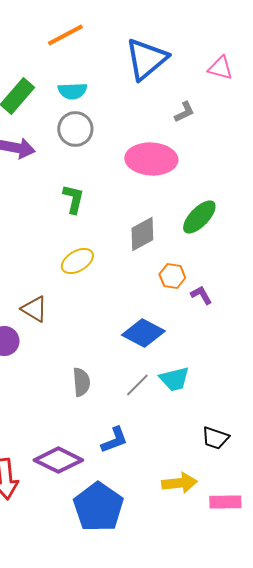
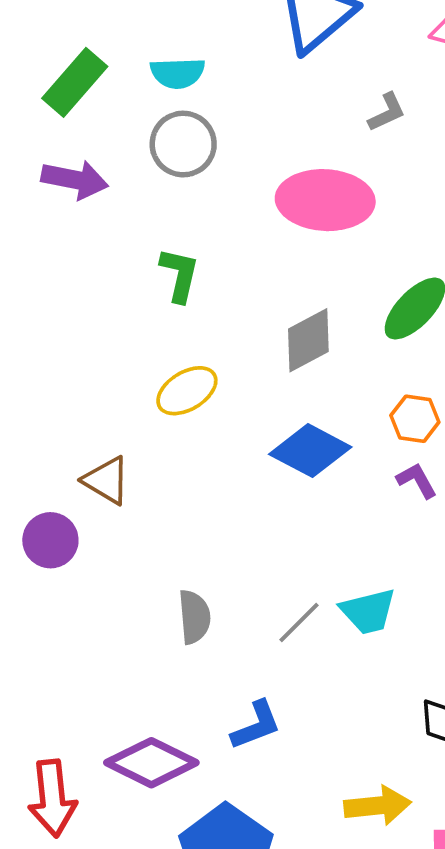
orange hexagon: (172, 276) -> (415, 419), moved
purple L-shape: (201, 295) -> (417, 480), moved
blue diamond: (143, 333) -> (310, 451), moved

